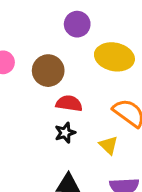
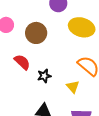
red semicircle: (69, 103) -> (22, 62), moved, turned 30

